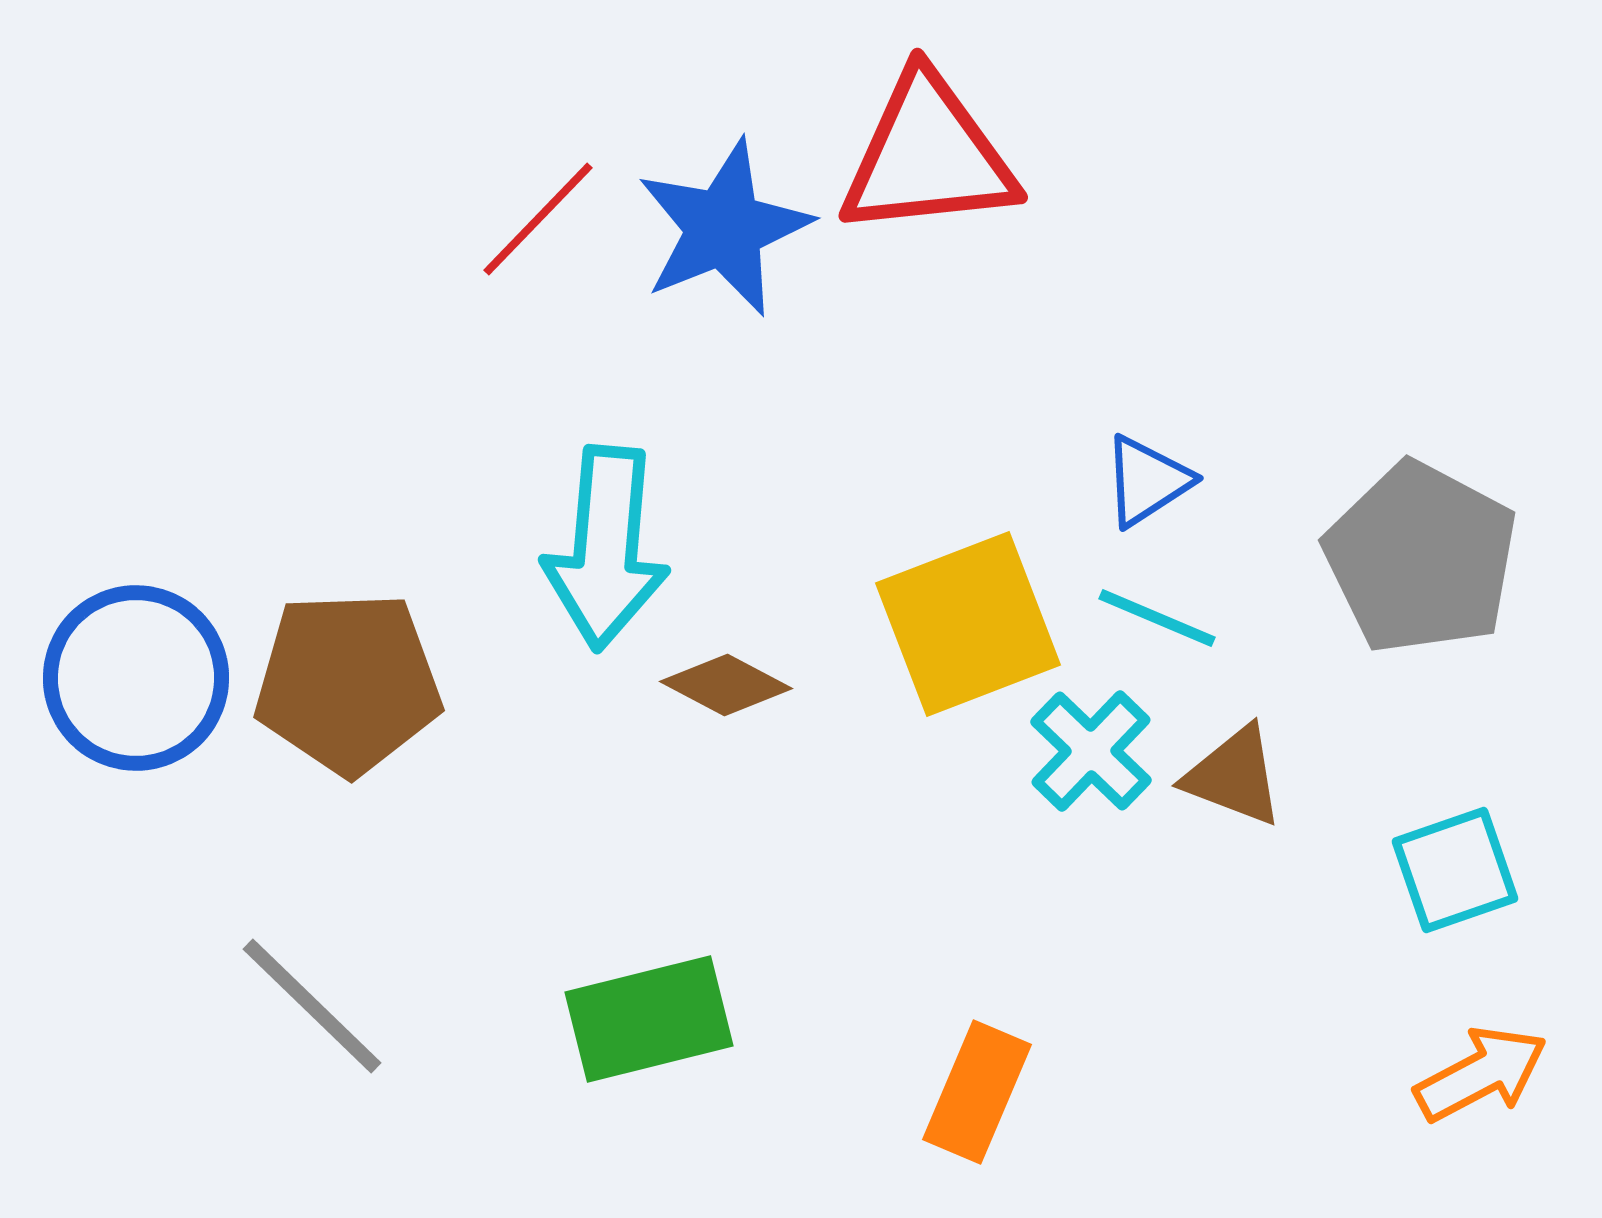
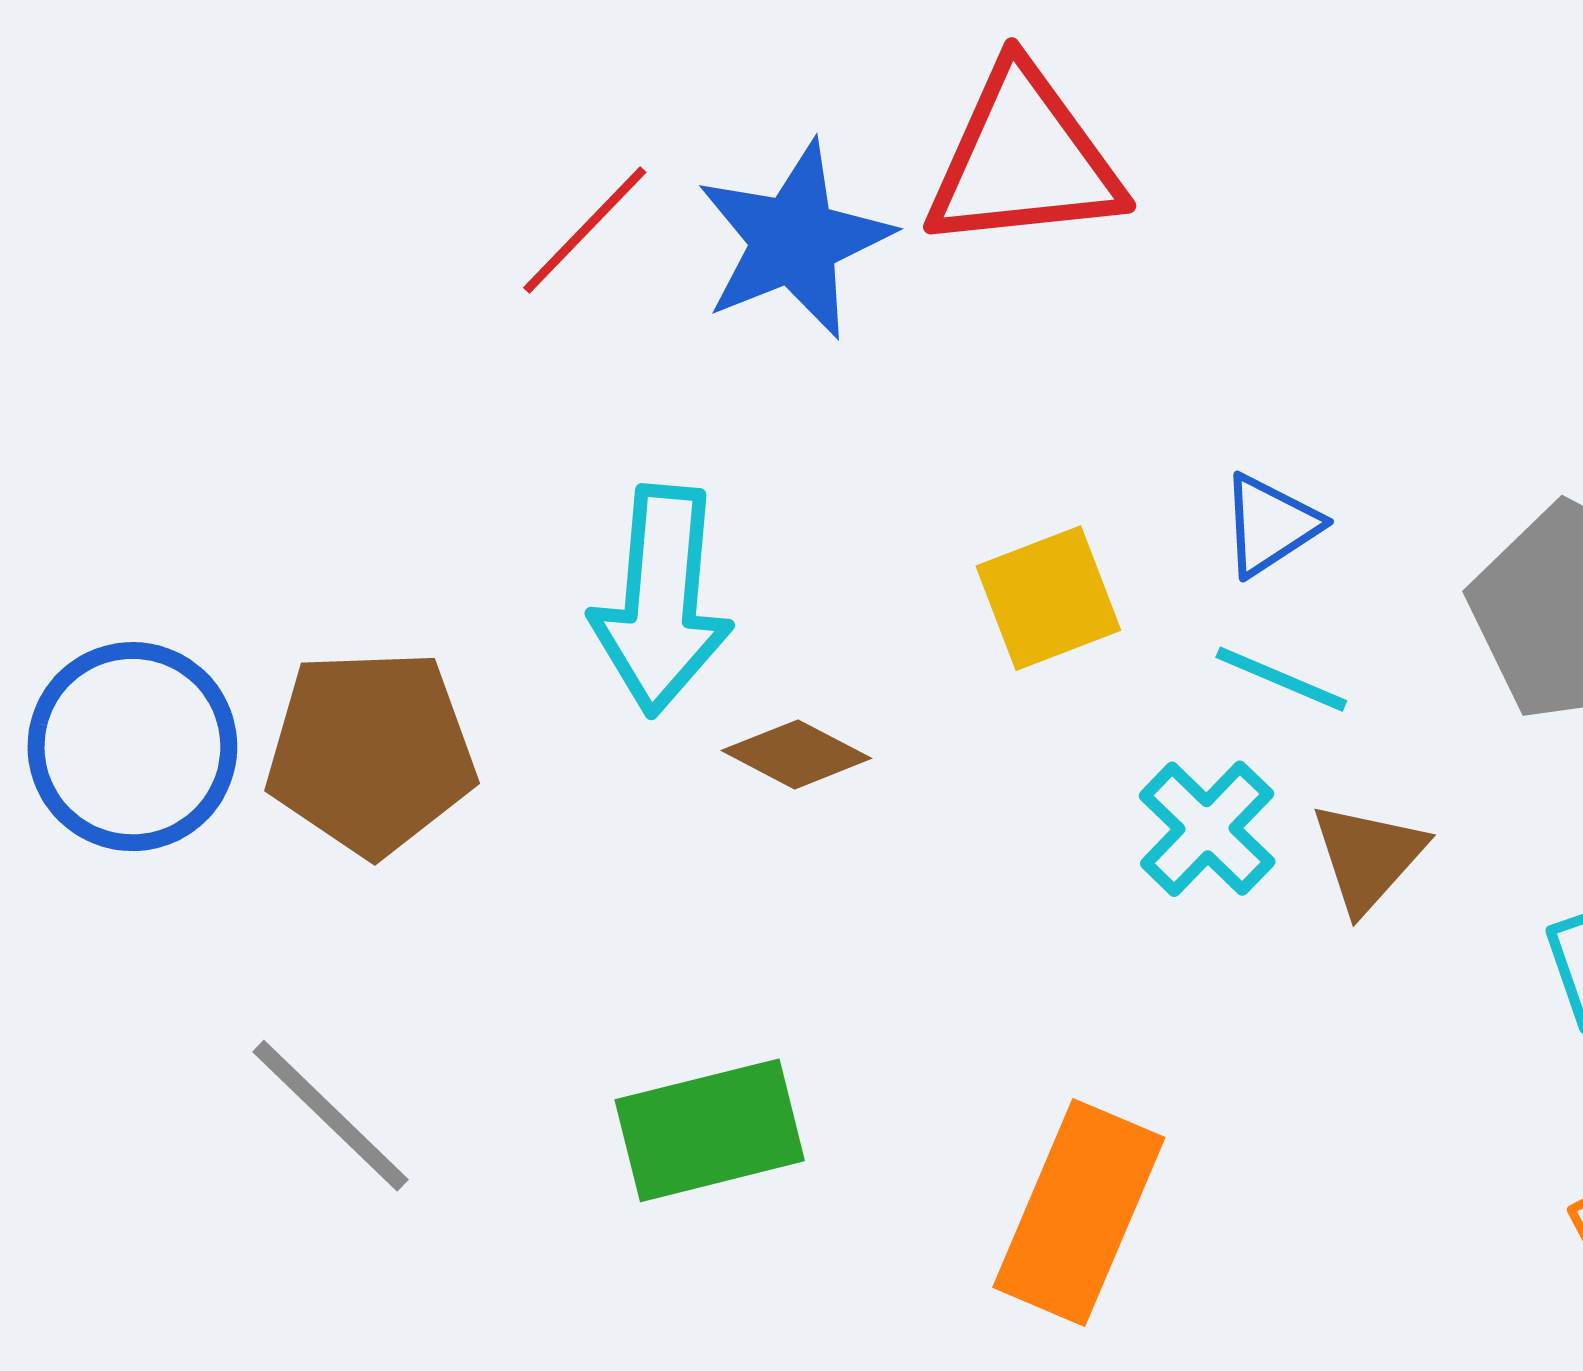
yellow square: (968, 624) -> (1048, 598), moved, size x0.7
brown triangle: (1234, 776) -> (1368, 857), turned 51
orange rectangle: (977, 1092) -> (1079, 1212), size x1.4

